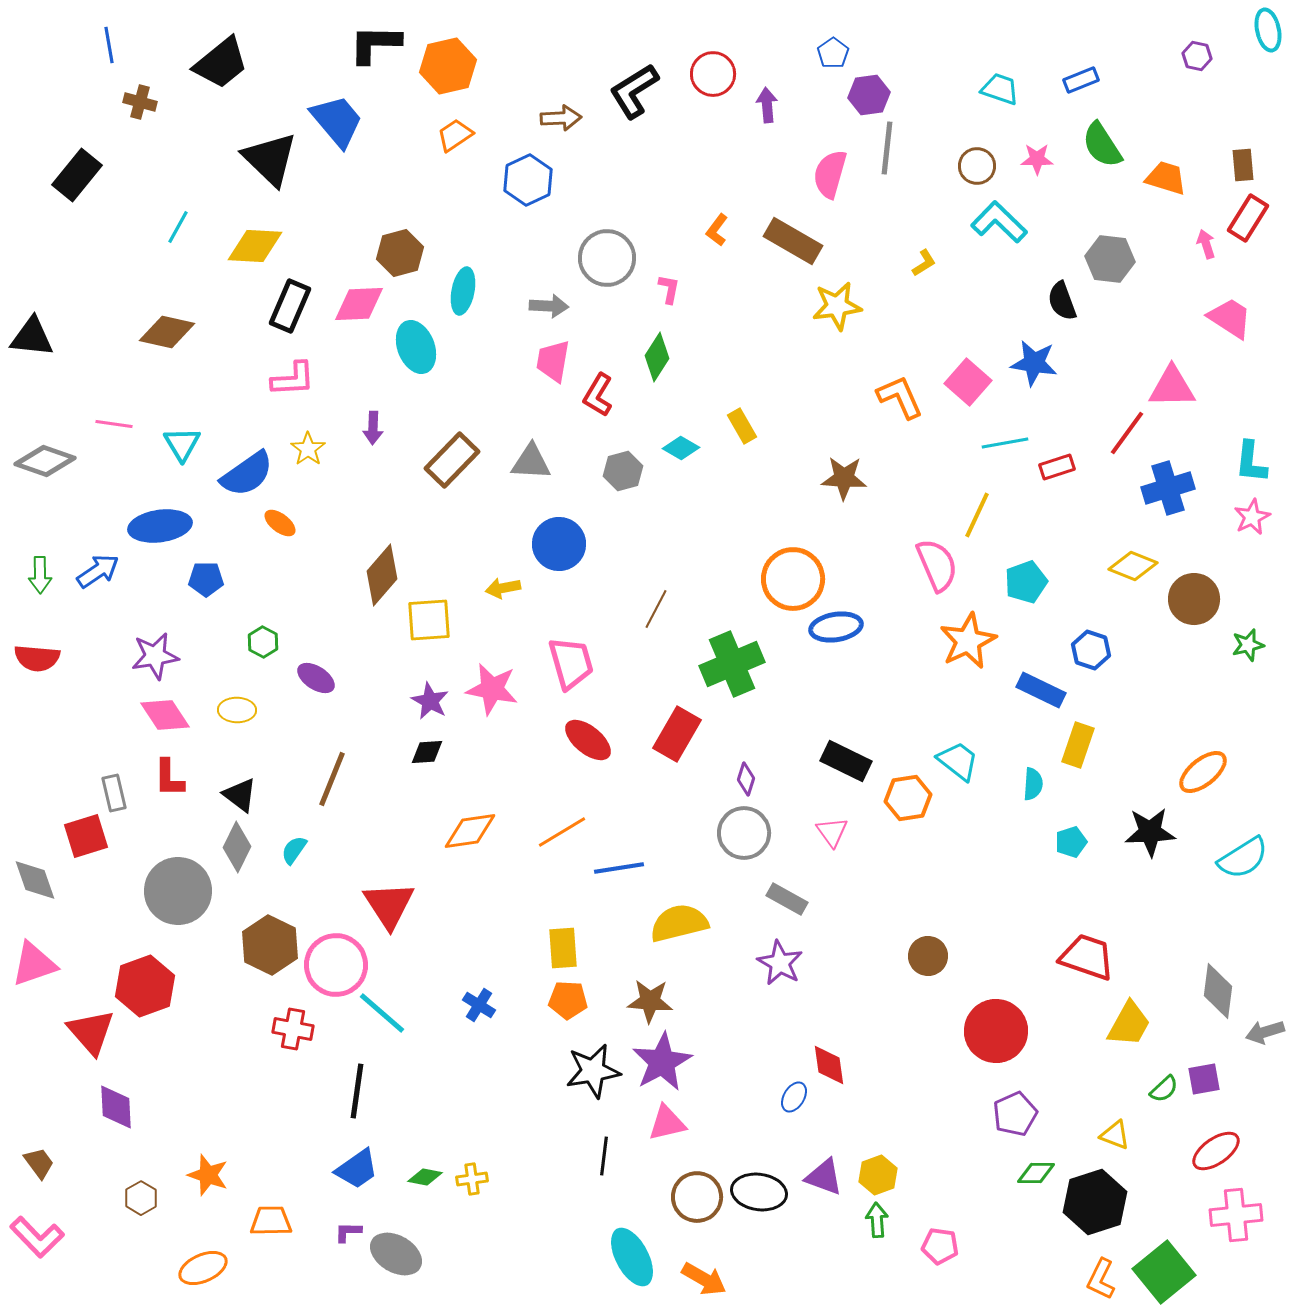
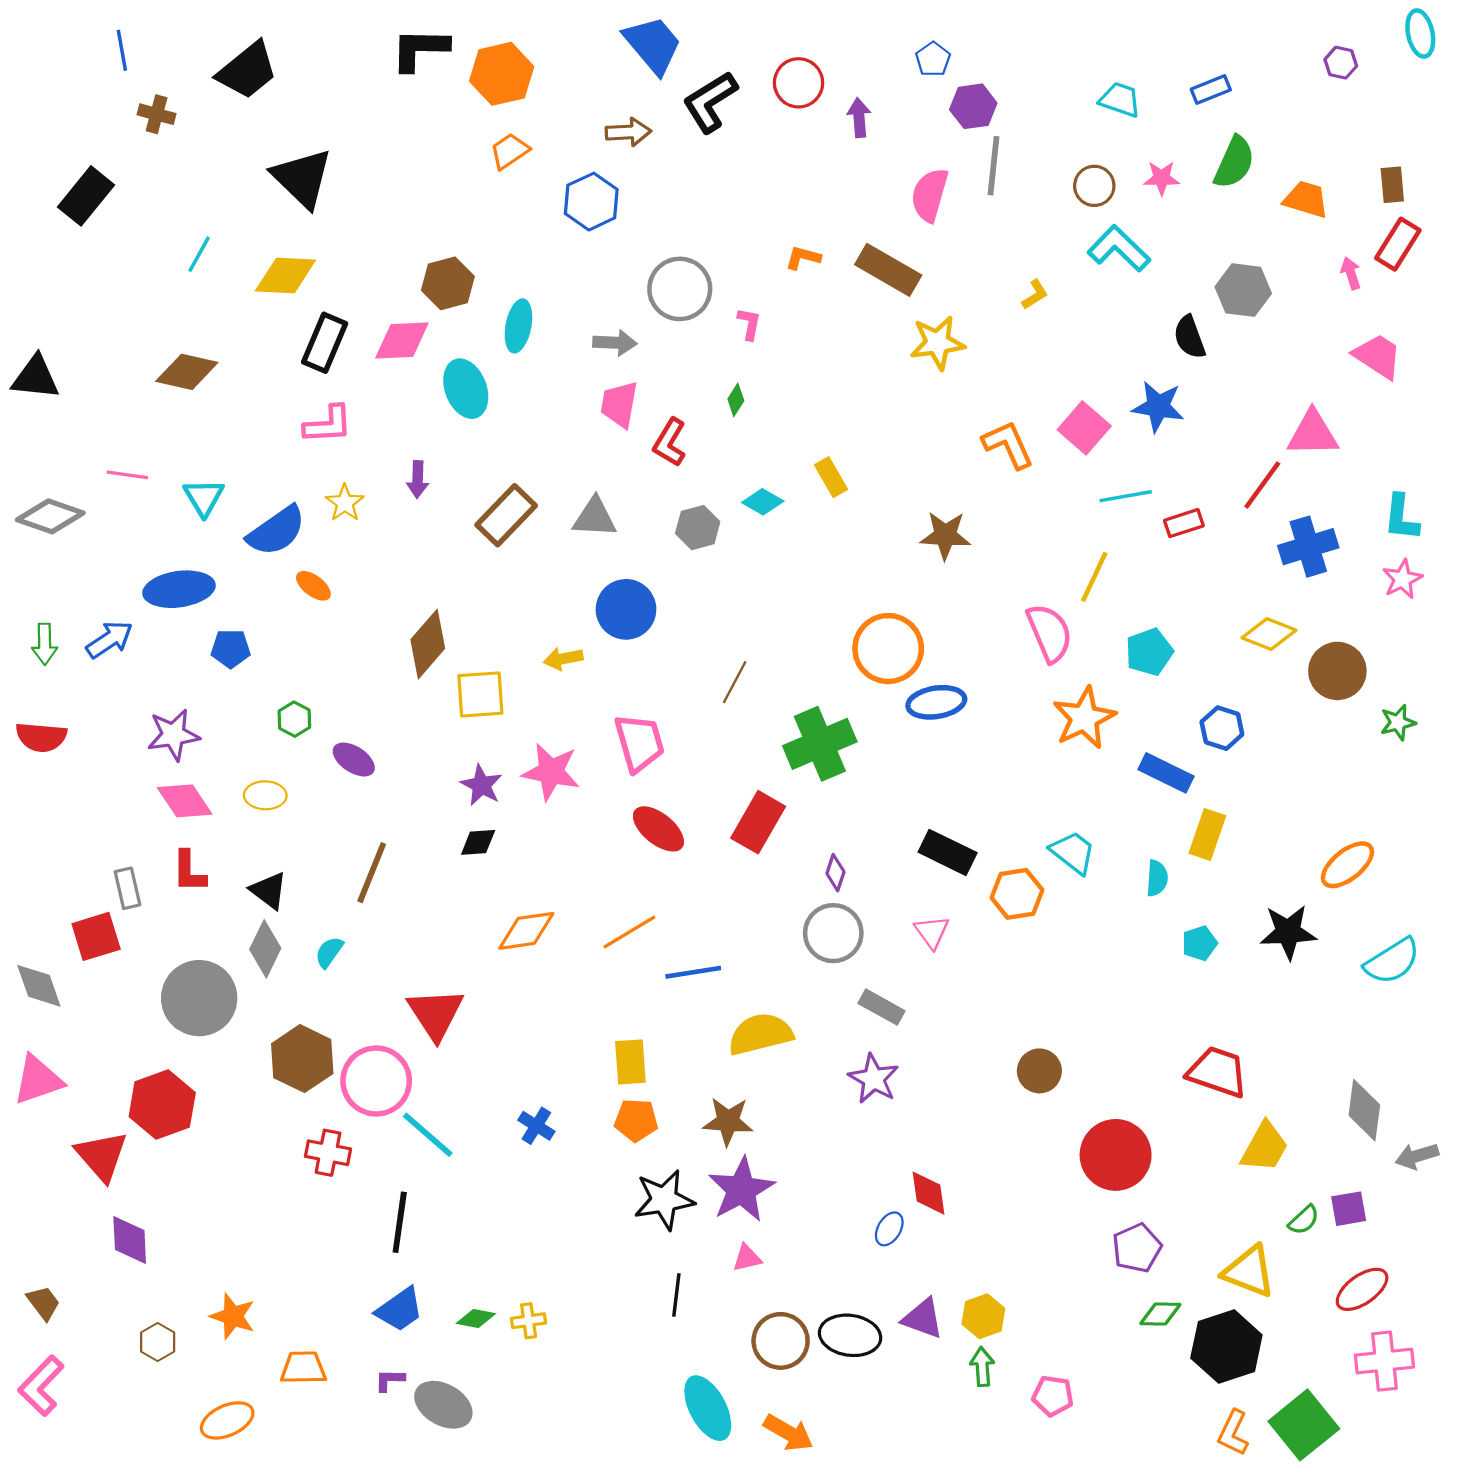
blue trapezoid: (337, 121) -> (653, 45), moved
green semicircle: (1102, 145) -> (1234, 162), turned -123
orange L-shape: (717, 230) -> (803, 258), turned 68
green diamond: (657, 357) -> (736, 400), size x0.6
pink triangle: (667, 1123) -> (747, 1258), size x0.7
yellow triangle: (1115, 1135) -> (1249, 1271), size x1.6
pink L-shape: (37, 1237) -> (41, 1386), turned 88

